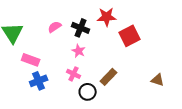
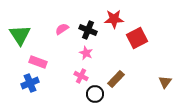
brown triangle: (158, 80) -> (165, 82), turned 48
blue cross: (39, 81) -> (30, 83), moved

